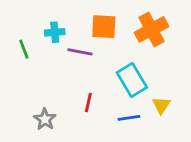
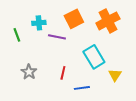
orange square: (104, 27) -> (74, 19), turned -30
blue line: (129, 118) -> (82, 88), moved
gray star: (45, 119) -> (29, 72), moved

